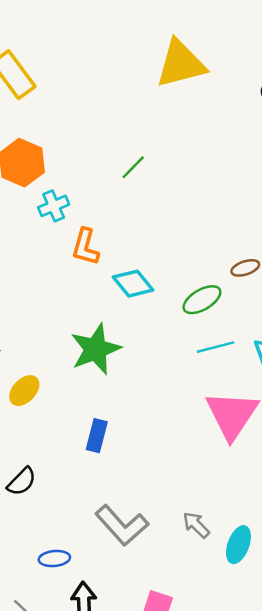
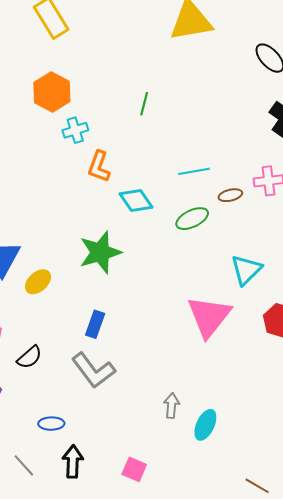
green line: (133, 167) -> (144, 104), turned -35
cyan line: (216, 347) -> (194, 171), moved
gray L-shape: (122, 525) -> (93, 370), moved
gray arrow: (196, 525) -> (172, 405), turned 45

